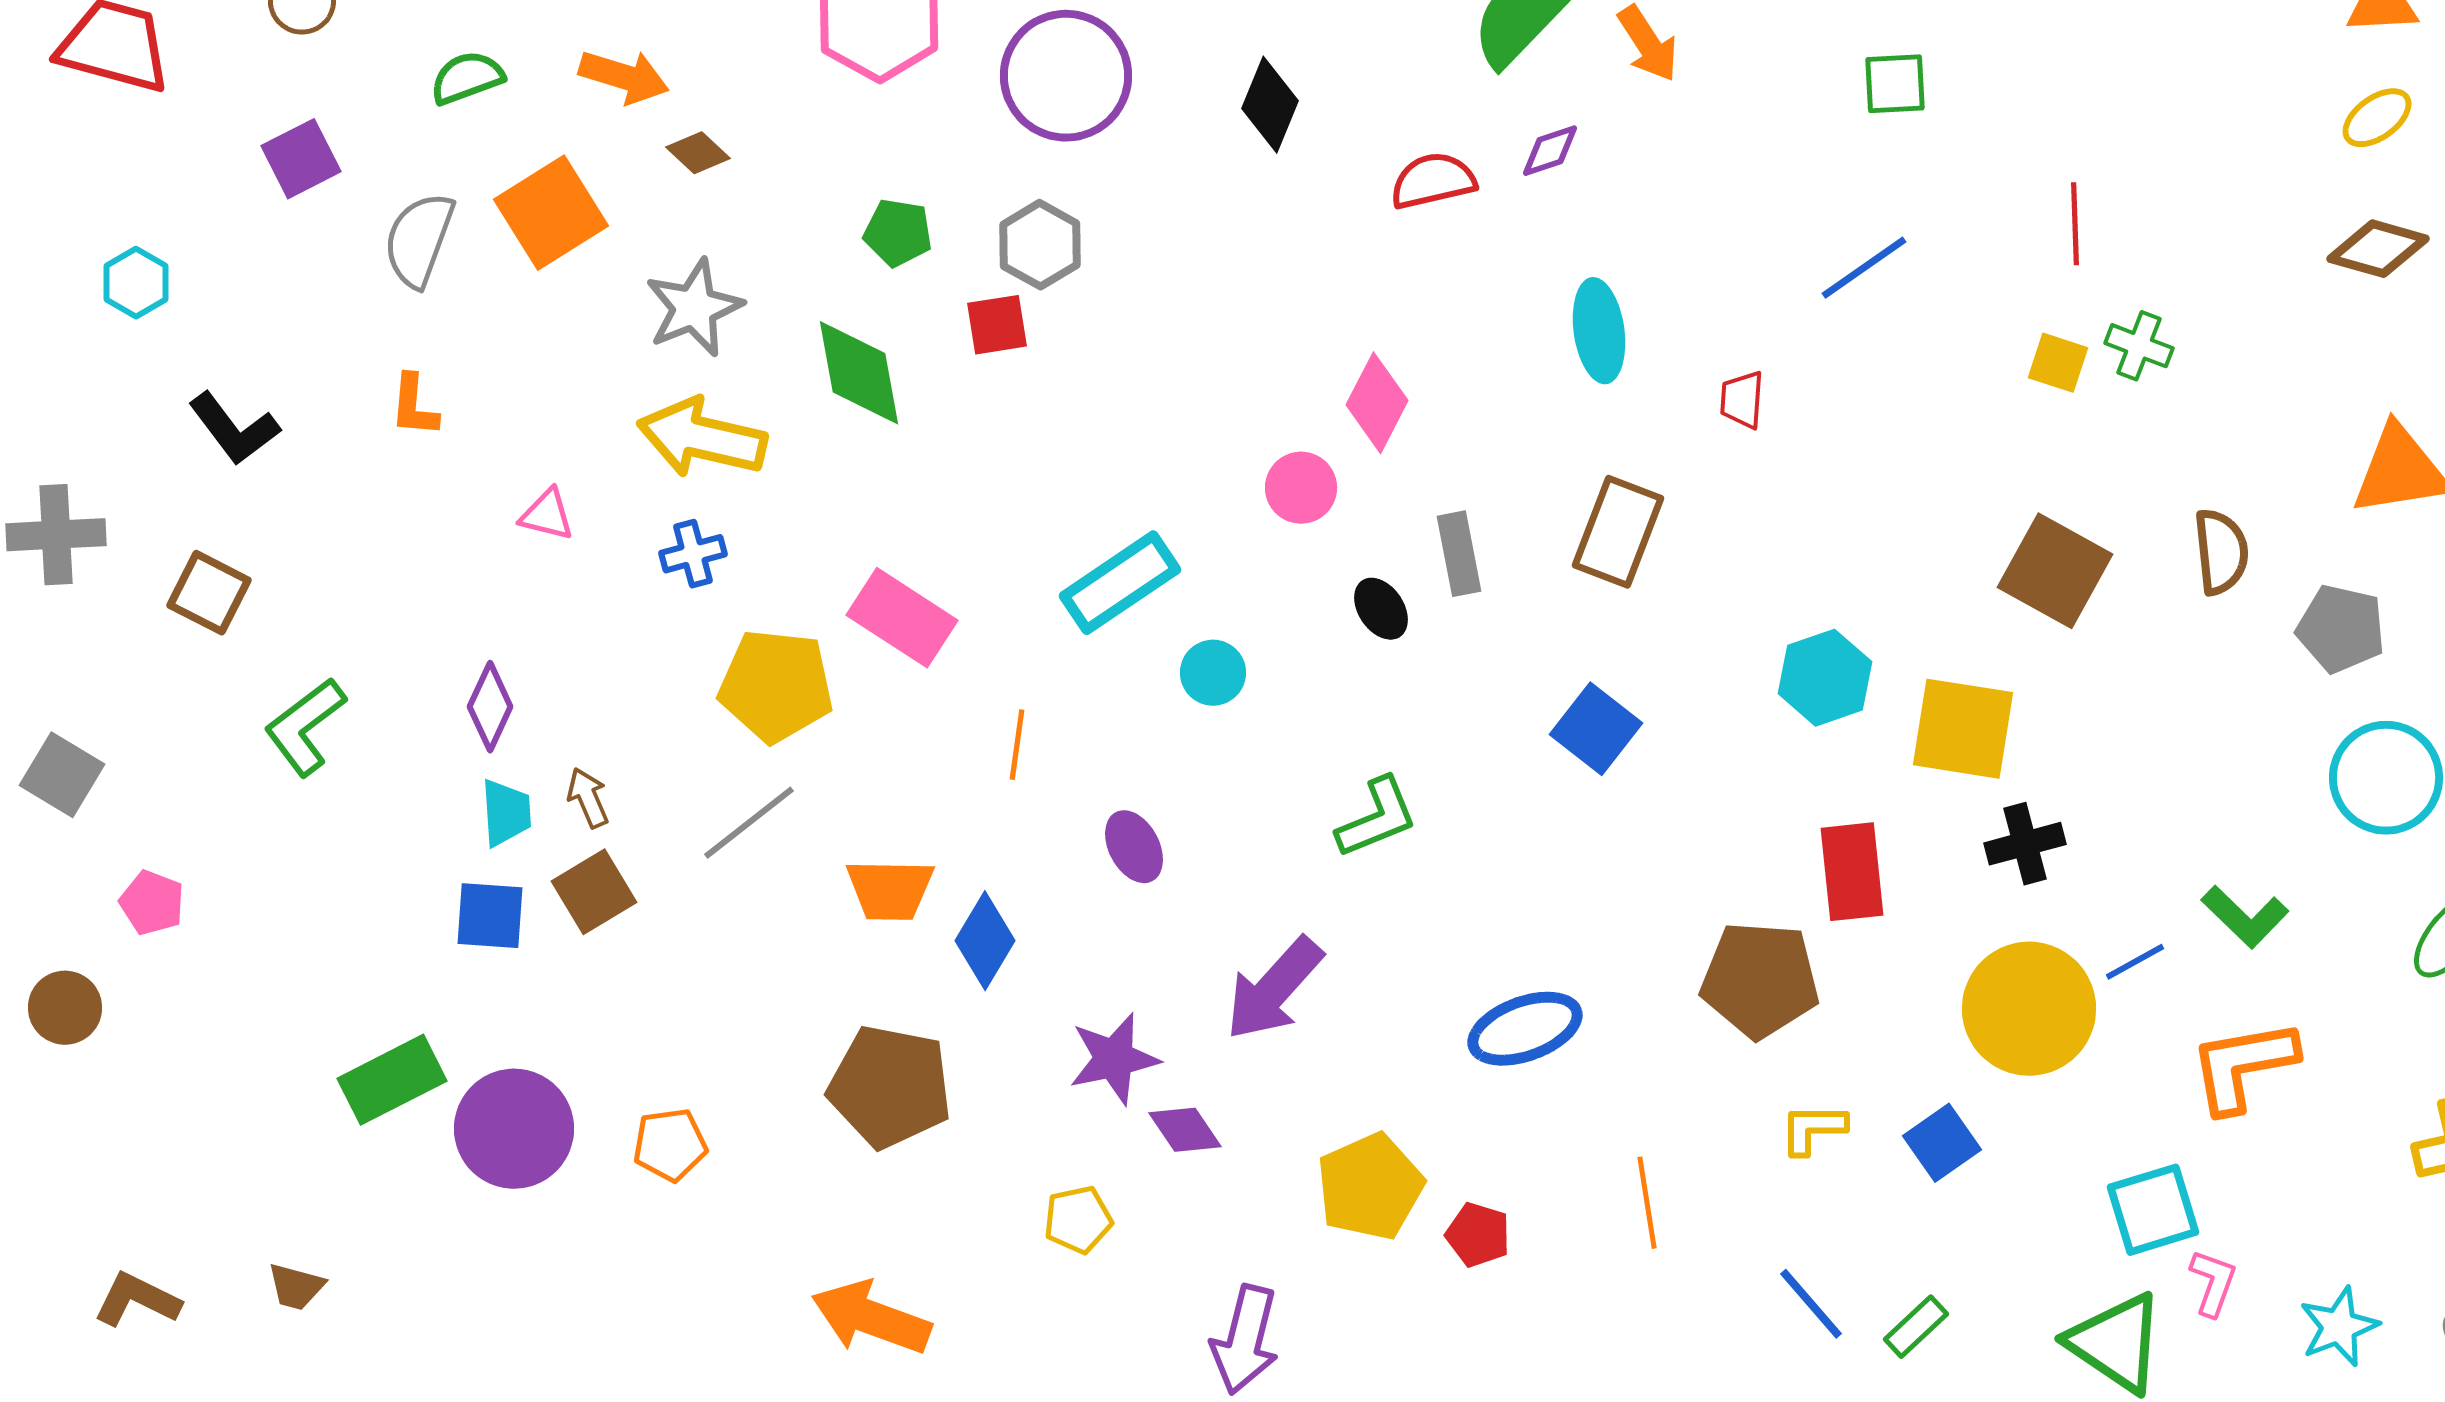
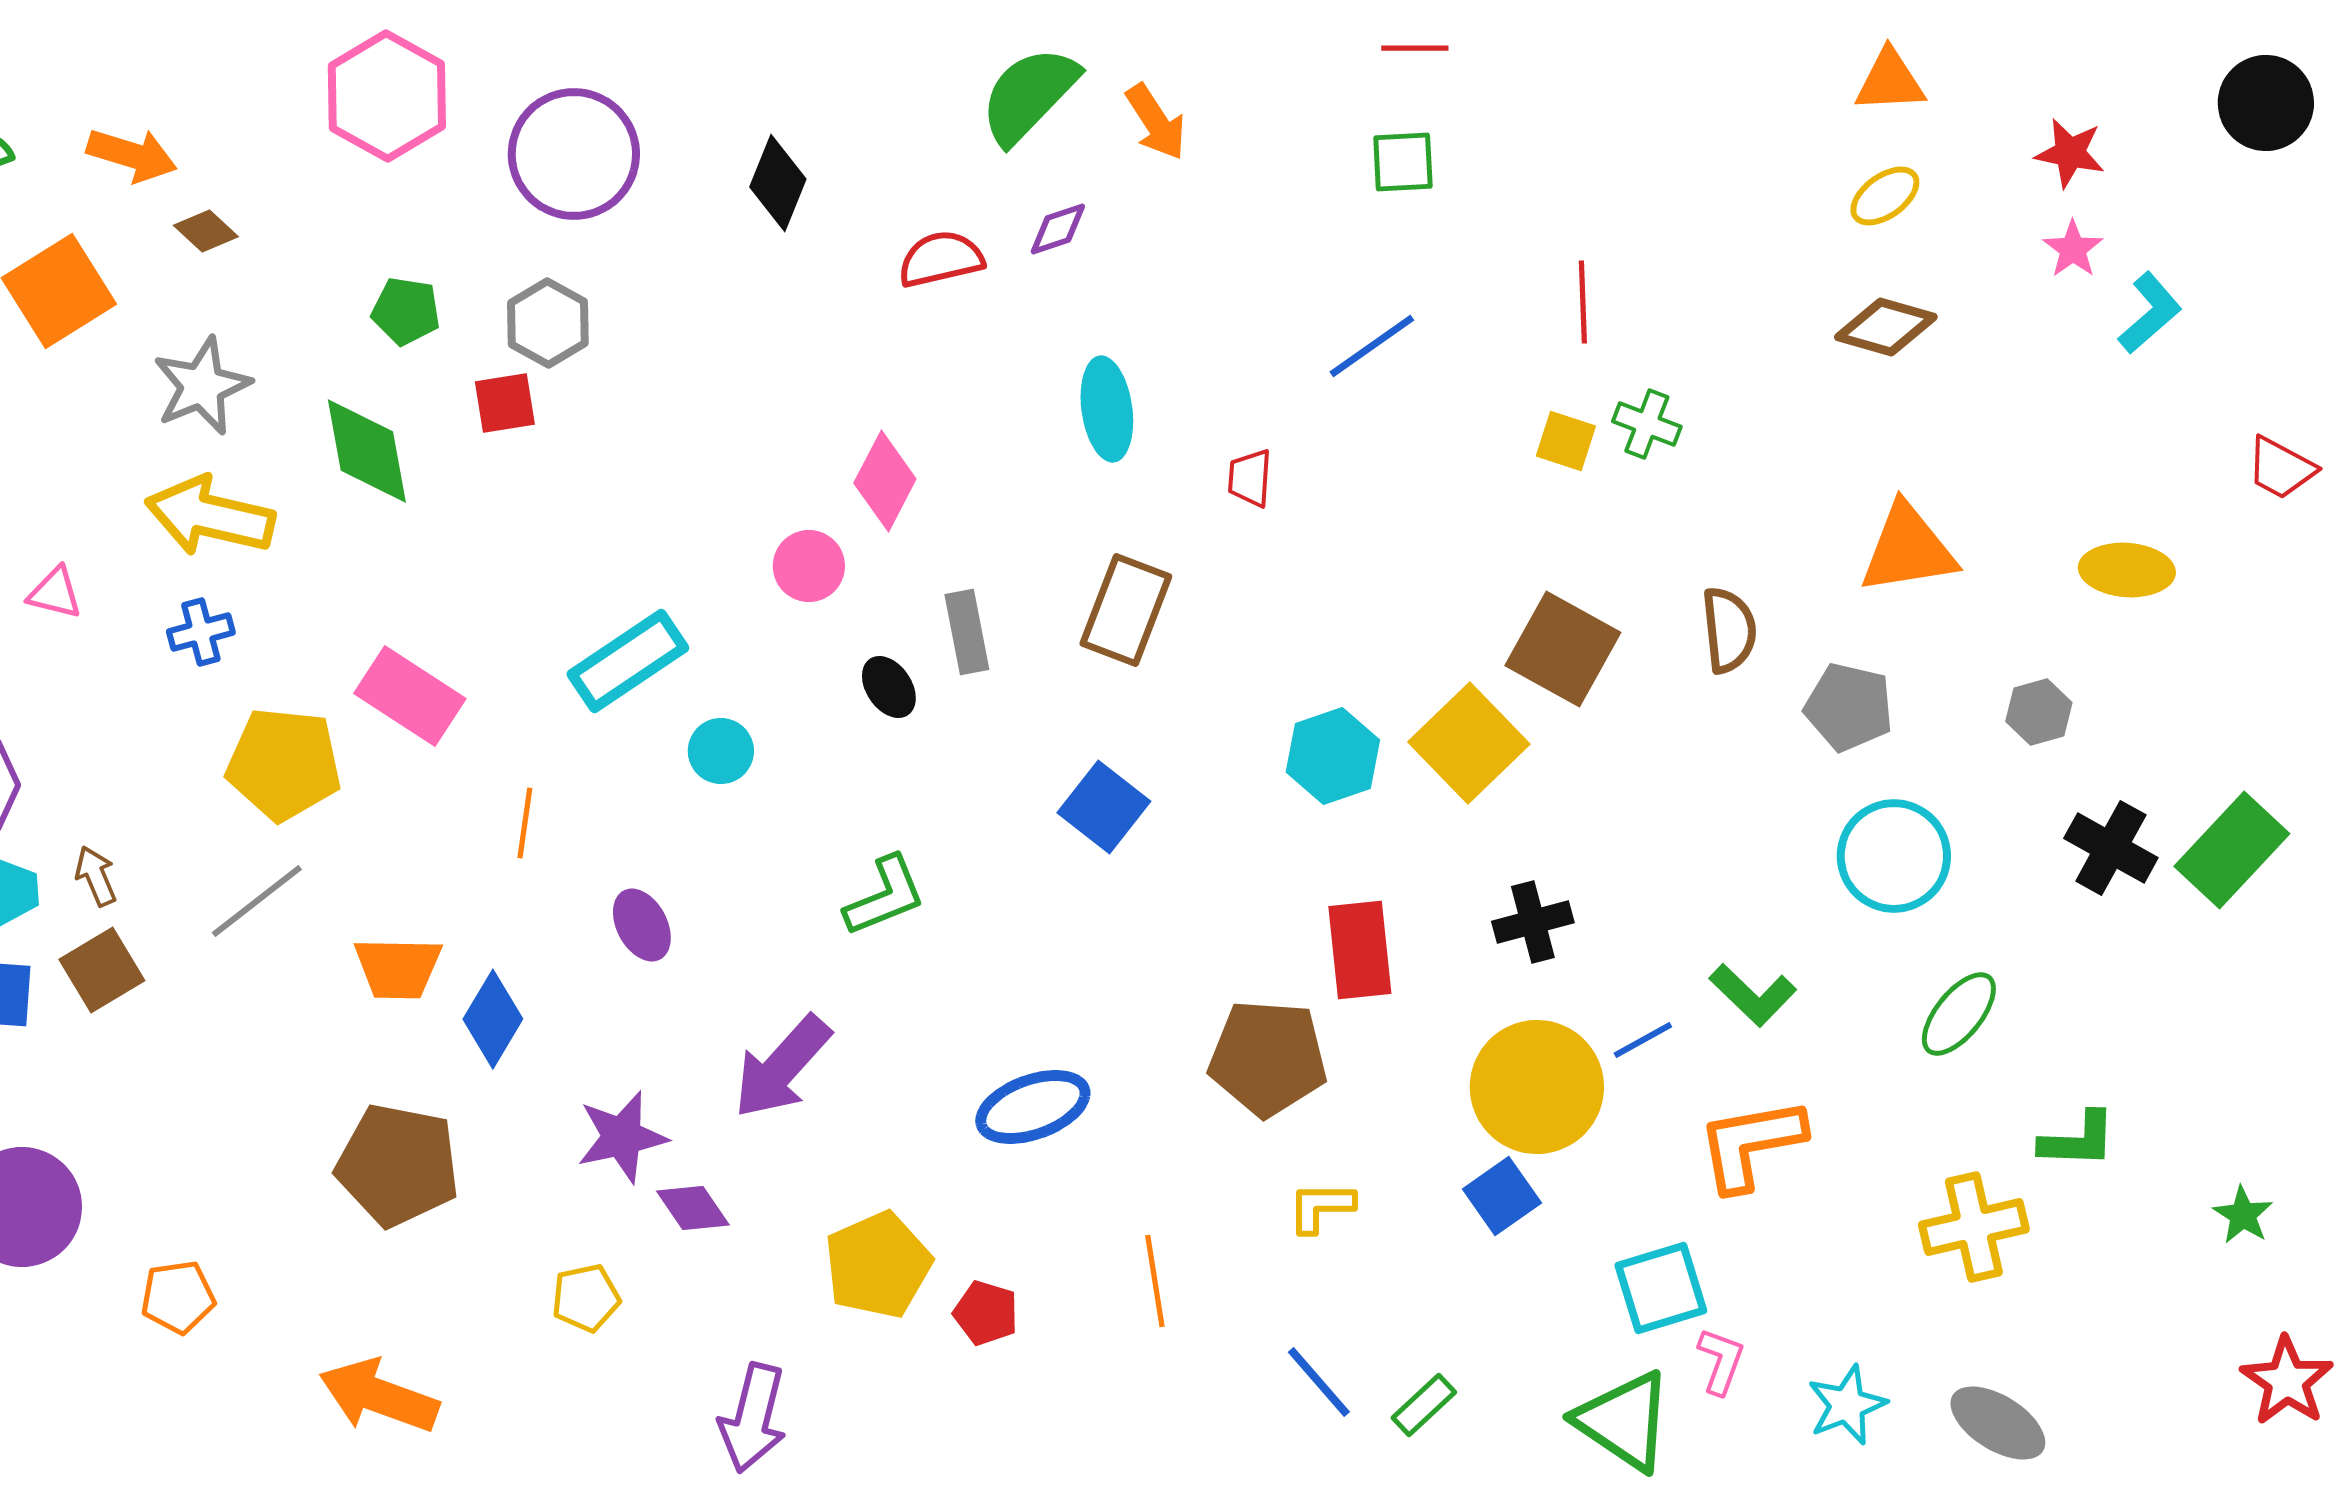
yellow square: (1963, 729) -> (1469, 743), moved, turned 37
blue square: (1942, 1143) -> (1502, 1196), moved
orange pentagon: (670, 1145) -> (178, 1297), moved

